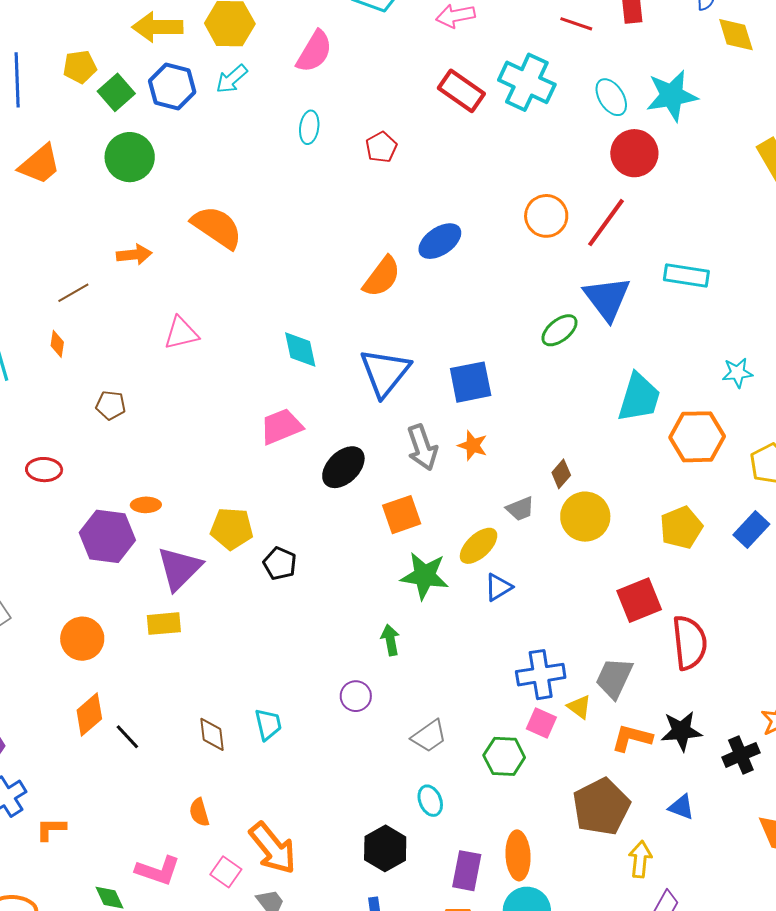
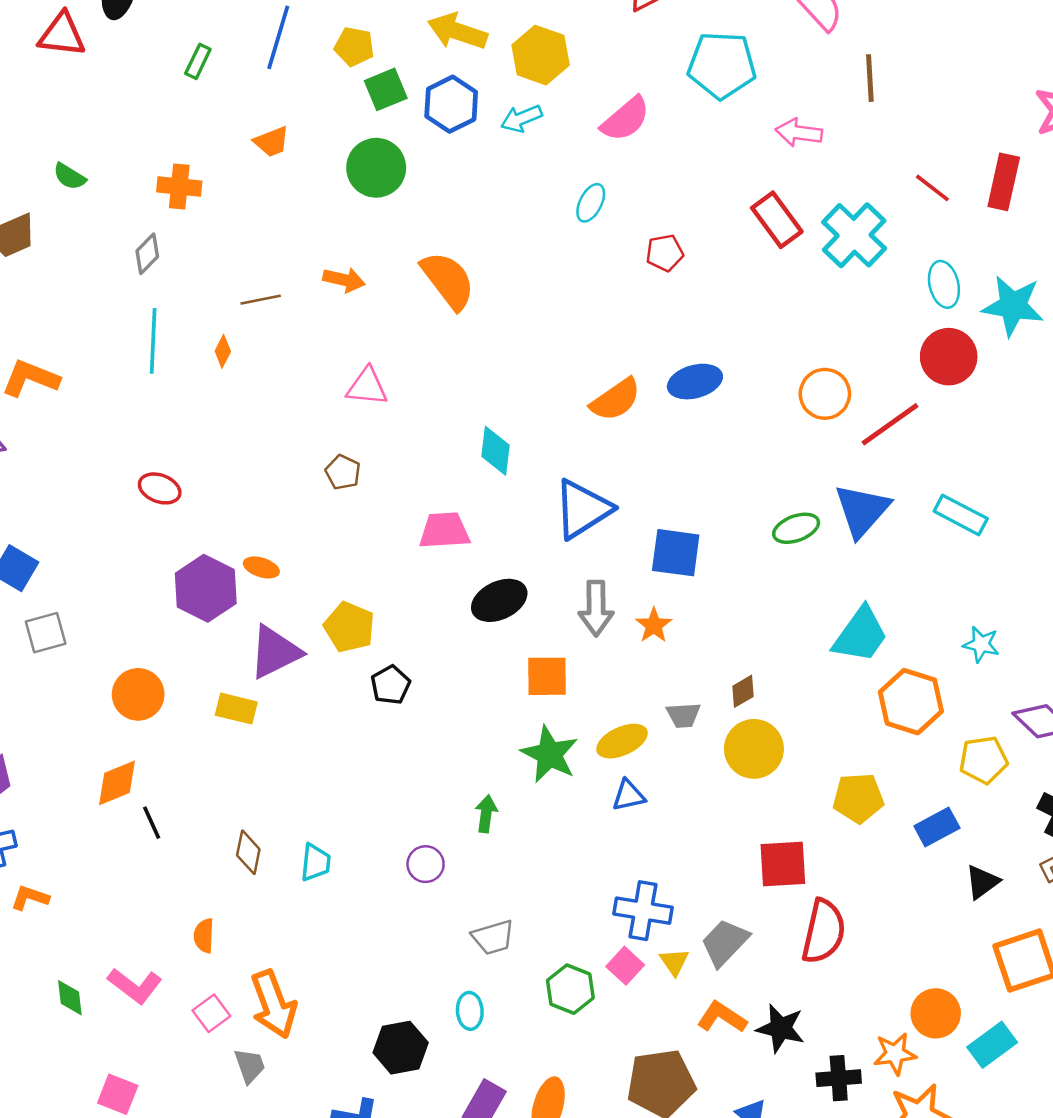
orange trapezoid: (40, 164) -> (272, 142), size x0.7
brown pentagon: (111, 405) -> (343, 472), moved

